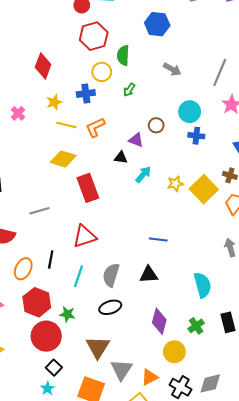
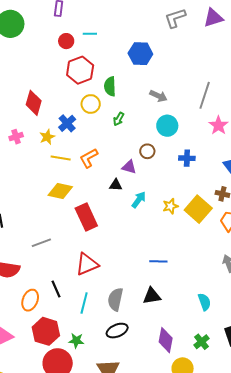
blue cross: (86, 94) -> (67, 123), moved, turned -30
cyan circle: (190, 112) -> (167, 126), moved
pink cross: (18, 113) -> (16, 137), moved, turned 32
black line: (51, 259) -> (56, 289), turned -30
cyan semicircle: (202, 285) -> (204, 302), size x0.7

